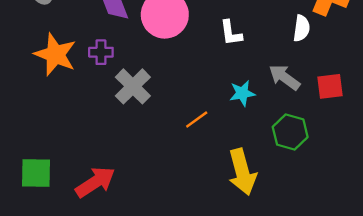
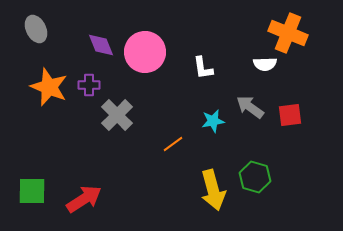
white semicircle: (302, 28) -> (265, 64), turned 80
green hexagon: (290, 132) -> (255, 177), moved

